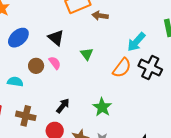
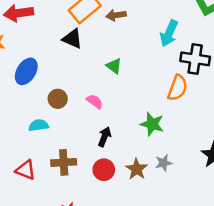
black triangle: (56, 38) -> (72, 39), moved
pink semicircle: (55, 63) -> (95, 101), moved
orange semicircle: (122, 68) -> (178, 88), moved

